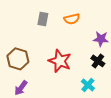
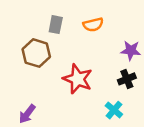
brown hexagon: (18, 59) -> (36, 53), moved
black cross: (98, 61) -> (127, 79), turned 32

